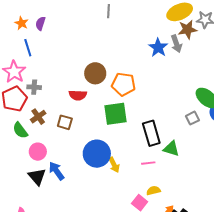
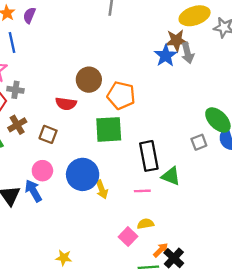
brown star: (187, 29) -> (176, 40), moved
pink circle: (38, 152) -> (42, 171), moved

